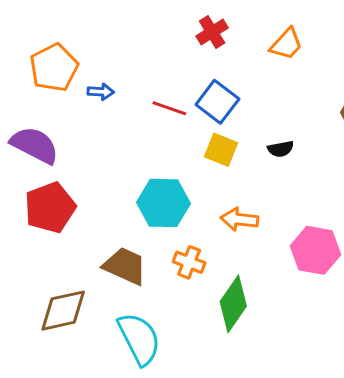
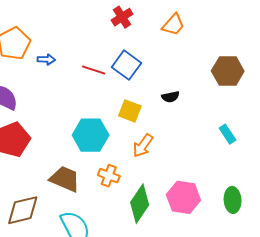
yellow square: (221, 150) -> (130, 111), moved
orange arrow: (239, 219) -> (143, 146), turned -60
pink hexagon: (316, 250) -> (183, 197), moved

